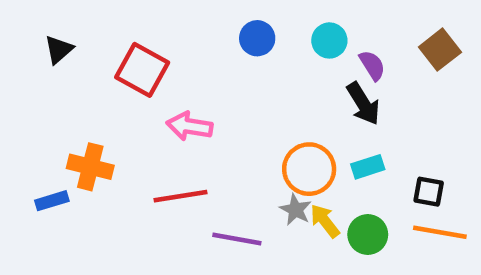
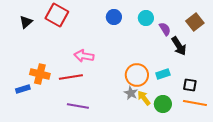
red square: (142, 70) -> (57, 15), moved
black arrow: (363, 104) -> (179, 46), moved
red line: (180, 196) -> (71, 77), moved
purple line: (237, 239) -> (78, 106), moved

